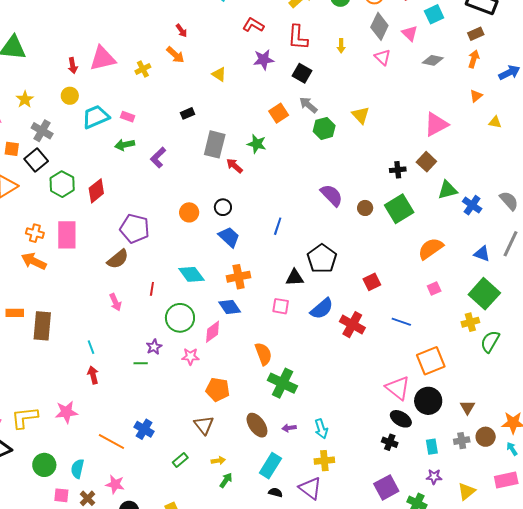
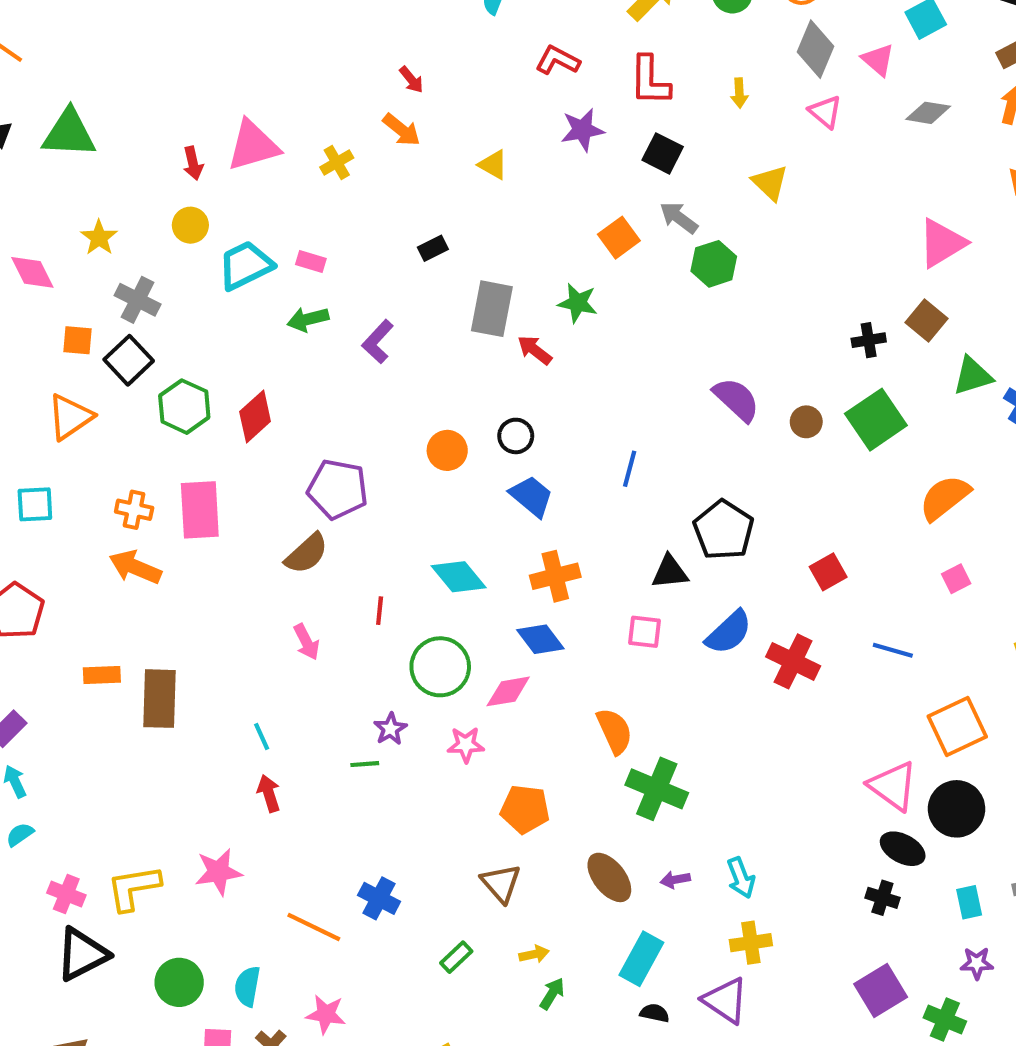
yellow triangle: (361, 115) -> (770, 183), moved
pink diamond: (213, 332) -> (508, 691), turned 30

